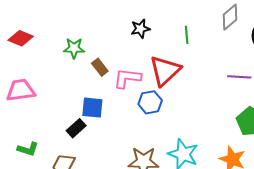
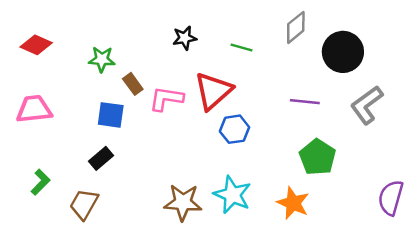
green line: (187, 35) -> (241, 47), turned -72
blue hexagon: (150, 102) -> (234, 129), moved
blue square: (92, 108) -> (111, 115), moved
green L-shape: (28, 149) -> (41, 182), turned -65

